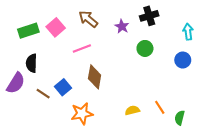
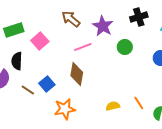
black cross: (149, 16) -> (139, 17), moved
purple star: (122, 26) -> (103, 26), size x1.5
pink square: (56, 27) -> (40, 41), moved
pink line: (82, 48) -> (83, 47), moved

